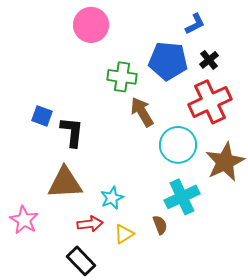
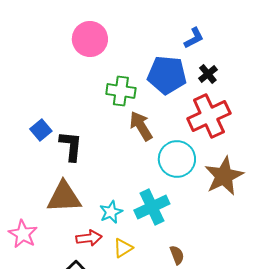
blue square: (42, 116) -> (41, 130), turned 30
cyan cross: (182, 197) -> (152, 207), moved
brown semicircle: (160, 225) -> (177, 255), moved

